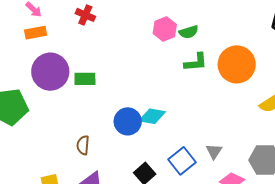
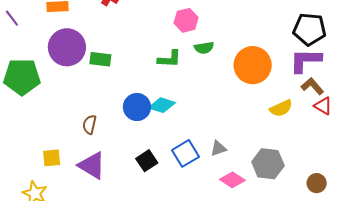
green semicircle: (189, 32) -> (204, 48), moved
green L-shape: (196, 62) -> (169, 59), moved
gray triangle: (214, 151) -> (218, 148), turned 30

